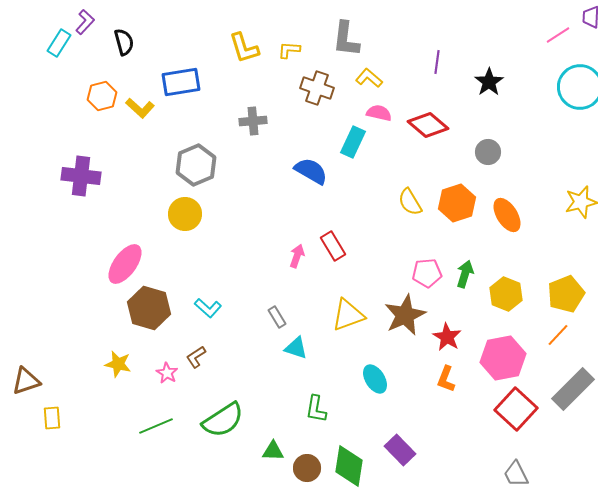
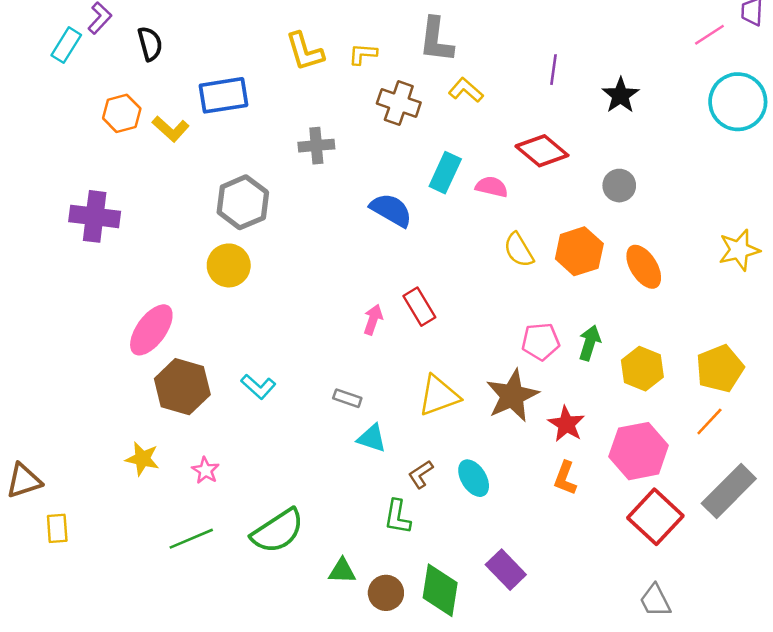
pink semicircle: (379, 113) -> (492, 187), moved
gray rectangle: (277, 317) -> (347, 398), turned -40
brown L-shape: (196, 357) -> (421, 474), moved

